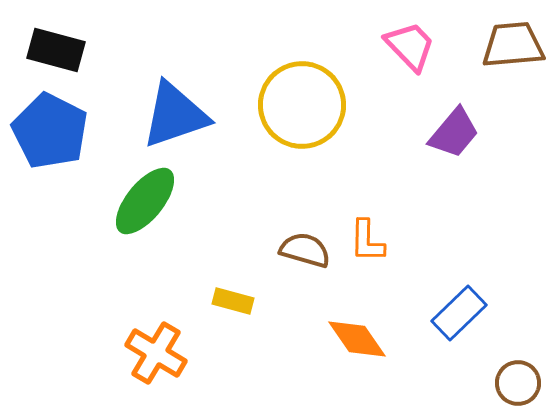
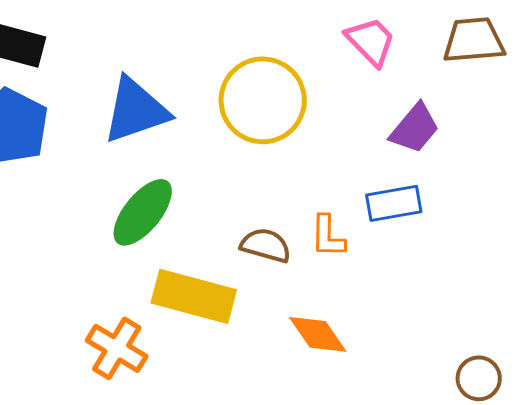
green ellipse: (145, 201) -> (143, 212), moved
yellow rectangle: (233, 301) -> (194, 296), size x2.0
blue rectangle: (459, 313) -> (394, 203), moved, turned 34

